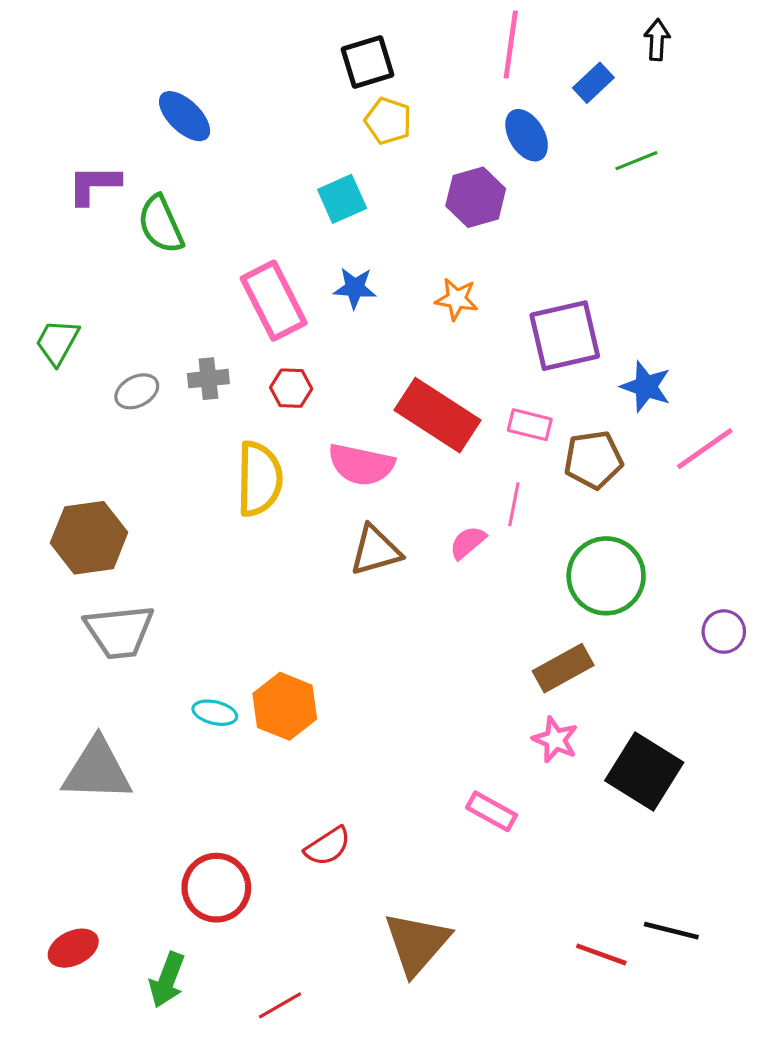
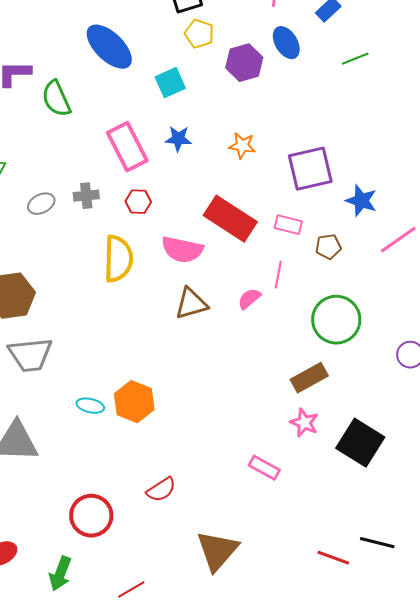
blue ellipse: (185, 116) -> (109, 47), moved, size x1.4
purple hexagon: (476, 197) -> (244, 63), moved
brown pentagon: (593, 460) -> (328, 247), size x0.7

